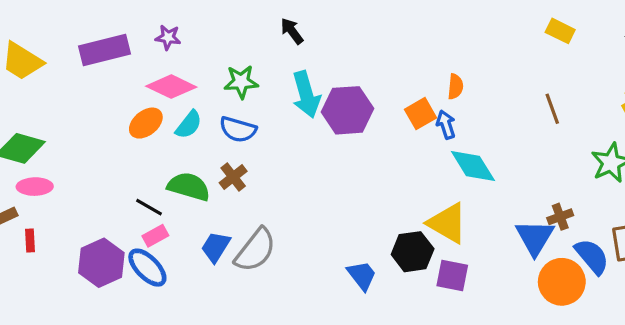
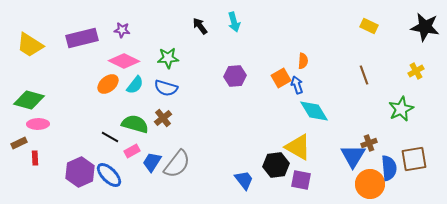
cyan arrow: (306, 94) -> (234, 22), moved, size x0.7
purple hexagon: (347, 110) -> (235, 76), size x0.7
pink rectangle: (155, 236) -> (132, 151), moved
blue semicircle: (592, 256) -> (389, 168), turned 35

